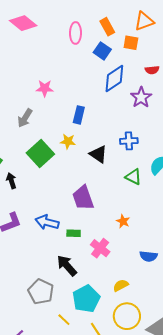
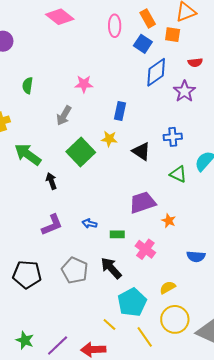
purple trapezoid: (83, 198) -> (142, 202), moved, turned 92
blue arrow: (47, 222) -> (90, 224), size x0.6
gray pentagon: (41, 292) -> (75, 270), moved

